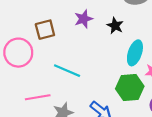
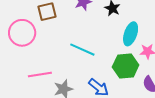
cyan line: (67, 71) -> (82, 50), moved

